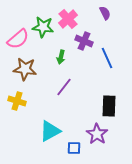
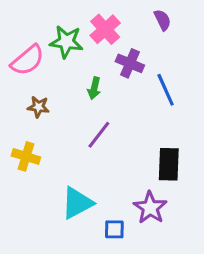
brown star: (25, 69) -> (38, 107), size x0.6

